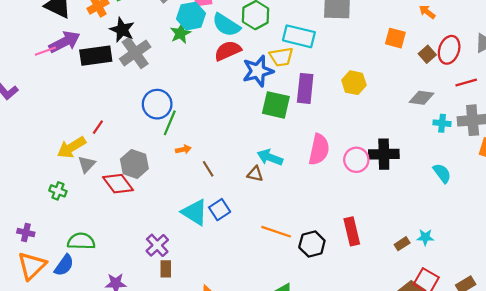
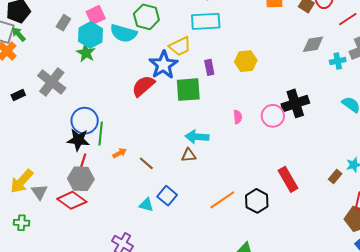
black star: (122, 30) -> (78, 140), moved
cyan rectangle: (299, 36) -> (206, 21), moved
red semicircle: (228, 51) -> (143, 86), moved
black rectangle: (96, 56) -> (18, 95), size x0.5
yellow hexagon: (354, 83) -> (246, 61), moved
purple rectangle: (305, 88) -> (209, 67), size x0.6
red line: (98, 127) -> (83, 160), moved
pink semicircle: (319, 149) -> (238, 117), size x0.5
cyan triangle: (195, 212) -> (146, 205), size x0.6
orange line: (276, 232) -> (222, 200), turned -36

